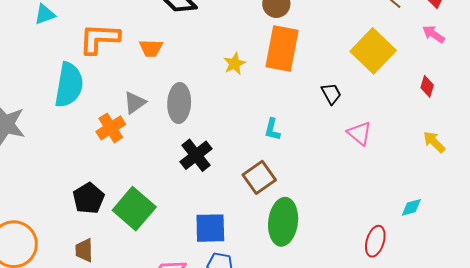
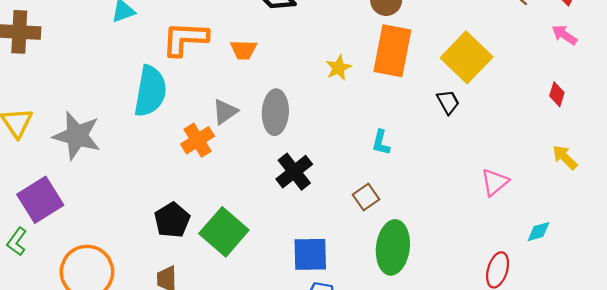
yellow square: (373, 51) -> (467, 57), moved
pink triangle: (359, 133) -> (495, 182), moved, turned 40
brown square: (259, 177) -> (366, 197), size x0.7

